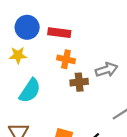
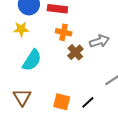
brown cross: (79, 82) -> (75, 52), turned -35

